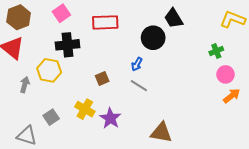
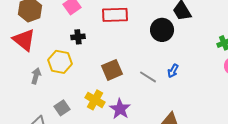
black cross: (68, 45) -> (78, 37), size x0.6
blue arrow: (137, 64) -> (173, 71), moved
brown square: (102, 78) -> (112, 70), size x1.5

